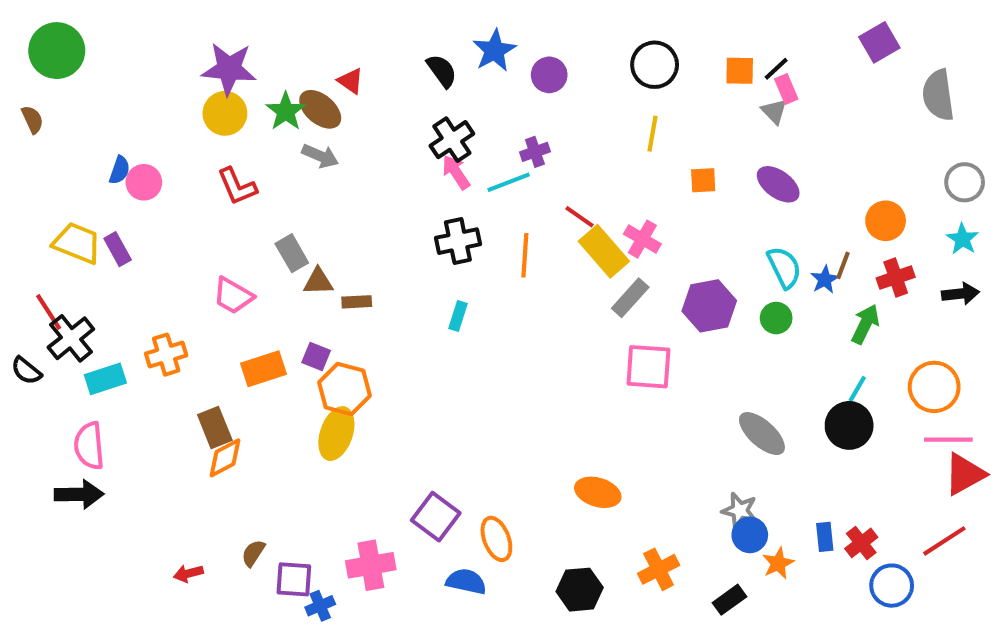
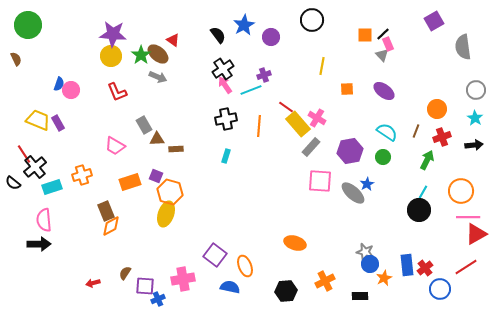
black circle: (655, 65) -> (312, 20), moved
cyan semicircle: (784, 267) -> (387, 132), turned -30
blue star: (825, 280) -> (367, 184), moved
gray ellipse: (762, 434) -> (353, 193), moved
blue rectangle: (825, 537) -> (407, 265), size x1.5
black rectangle: (730, 600) -> (360, 296), turned 35

